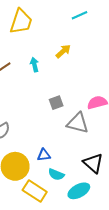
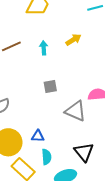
gray square: (56, 103) -> (50, 86), moved
cyan semicircle: (56, 174) -> (46, 157), turned -126

